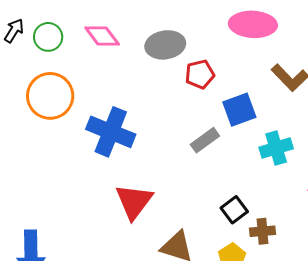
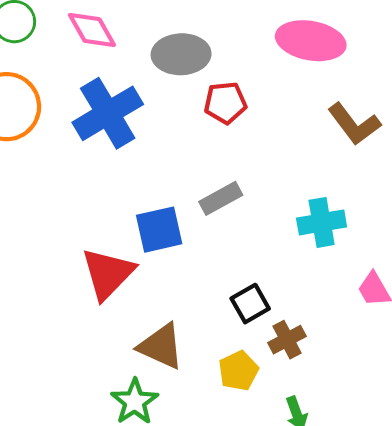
blue square: (239, 110) -> (159, 230), moved
blue cross: (111, 132) -> (108, 113), moved, turned 30
brown cross: (263, 231) -> (287, 340), turned -30

